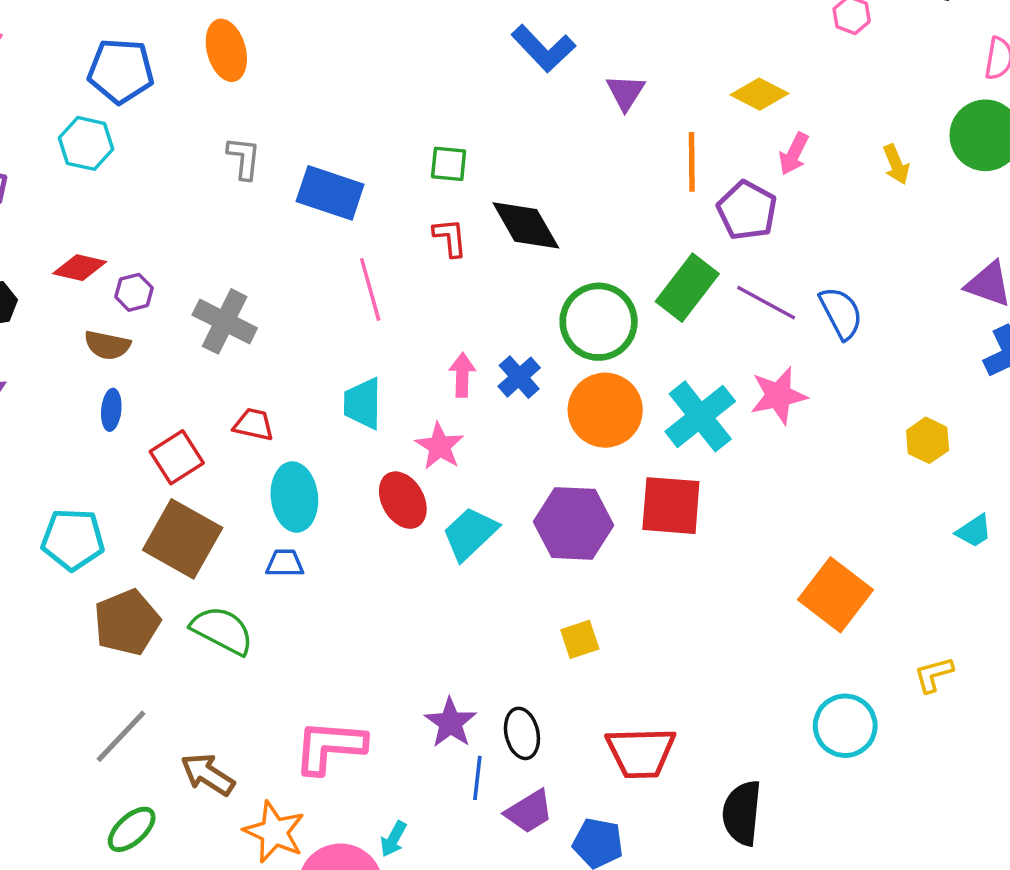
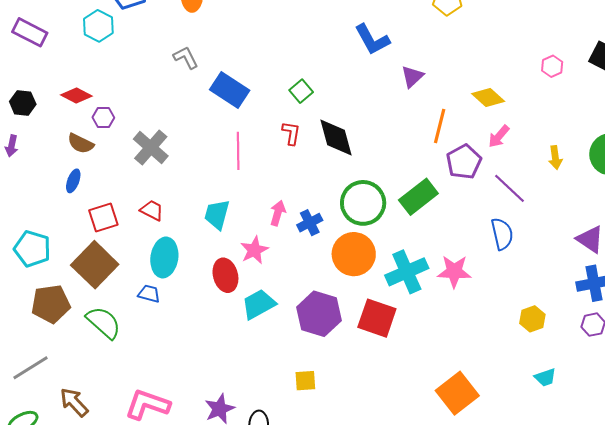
gray L-shape: (244, 158) -> (186, 58), turned -48
green square: (449, 164) -> (301, 91), turned 30
purple line: (766, 303) -> (510, 188), moved

